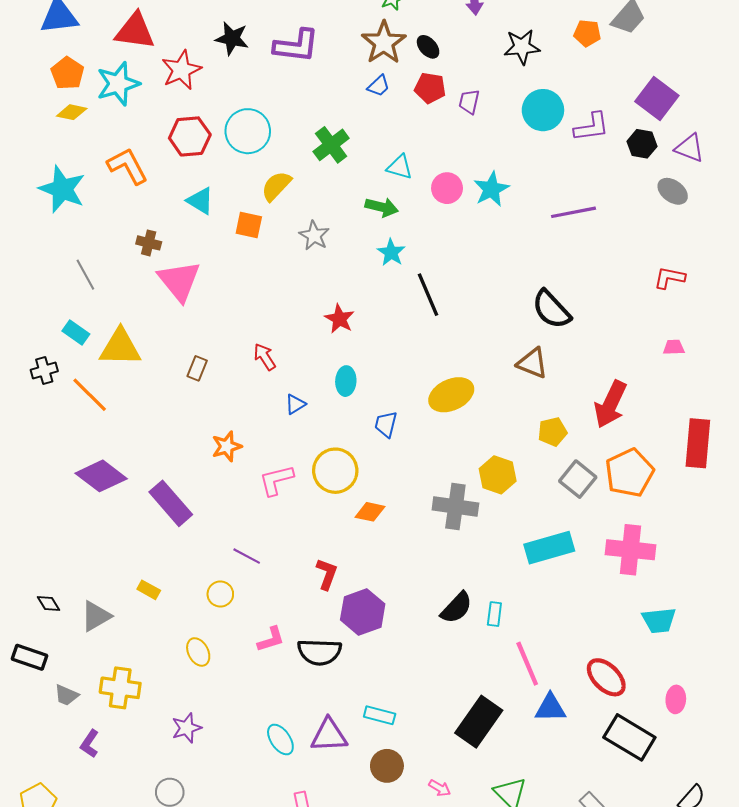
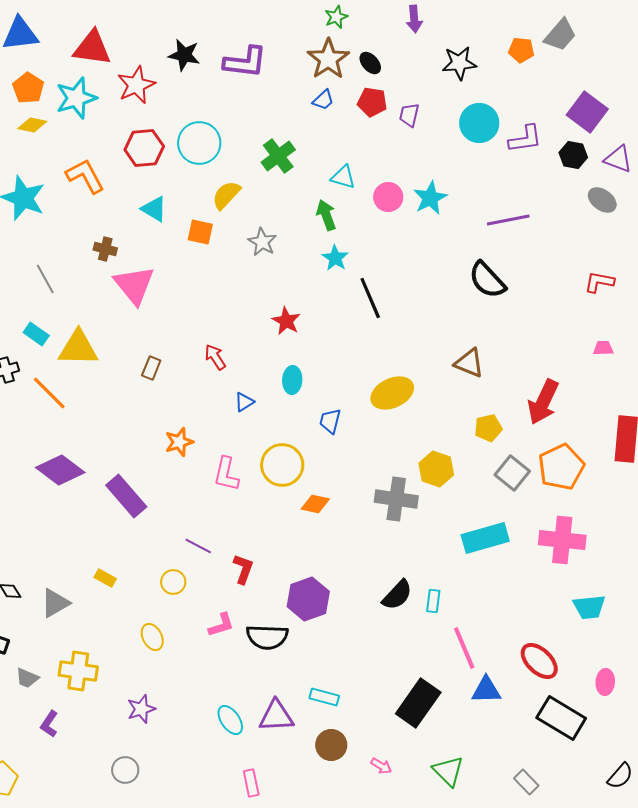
green arrow: (382, 207) -> (326, 215), turned -124
black semicircle: (551, 309) -> (487, 280), moved
pink L-shape: (276, 480) -> (226, 474), turned -63
red L-shape: (327, 574) -> (243, 569), moved

